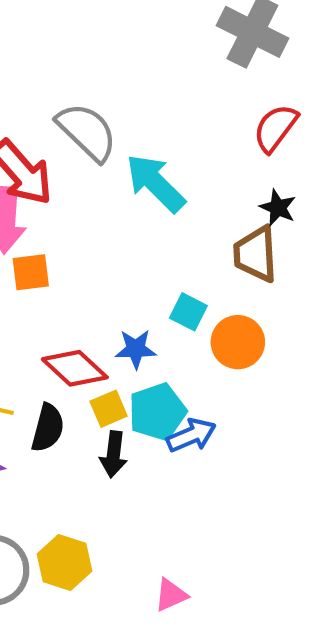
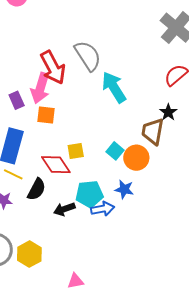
orange circle: (238, 342) -> (136, 158), moved
blue star: (136, 349) -> (124, 189), moved
yellow square: (109, 409) -> (76, 151), moved
black arrow: (114, 454) -> (64, 209), turned 50

